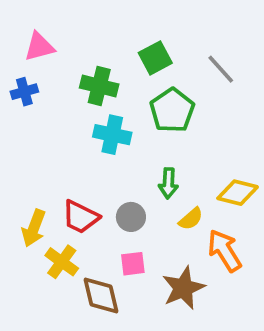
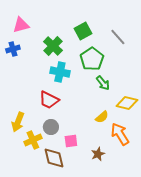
green cross: (99, 86) -> (53, 46), turned 30
green arrow: (168, 183) -> (103, 83), moved, turned -42
red trapezoid: (80, 217) -> (49, 100), moved
gray circle: (131, 217) -> (51, 127), moved
yellow cross: (62, 262) -> (33, 140), turned 30
brown star: (183, 288) -> (98, 154), size x0.6

